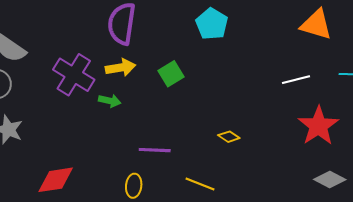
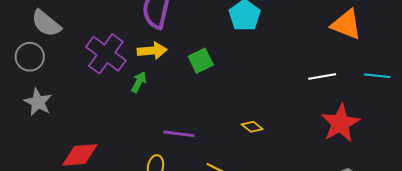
green arrow: (110, 101) -> (139, 82), turned -80

